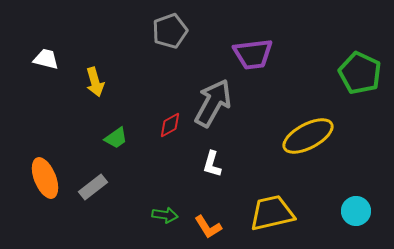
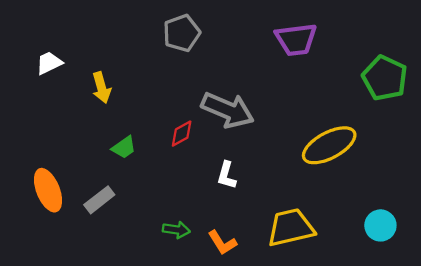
purple trapezoid: (253, 54) -> (296, 39), moved
white trapezoid: (46, 59) -> (49, 63), turned -40
gray arrow: (213, 103) -> (228, 110), turned 84

